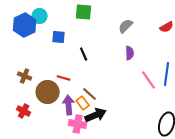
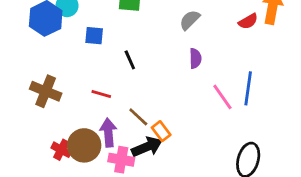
brown cross: (25, 76) -> (46, 91), size x1.5
brown circle: (48, 92) -> (84, 145), moved
orange rectangle: (83, 103) -> (161, 131), moved
red cross: (24, 111) -> (61, 150), moved

